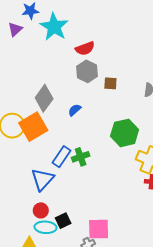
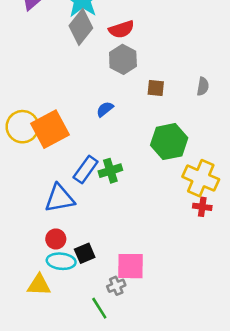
brown square: (110, 83) -> (156, 88), moved
gray diamond: (44, 98) -> (81, 27), moved
blue triangle: (42, 179) -> (60, 198), turned 35

